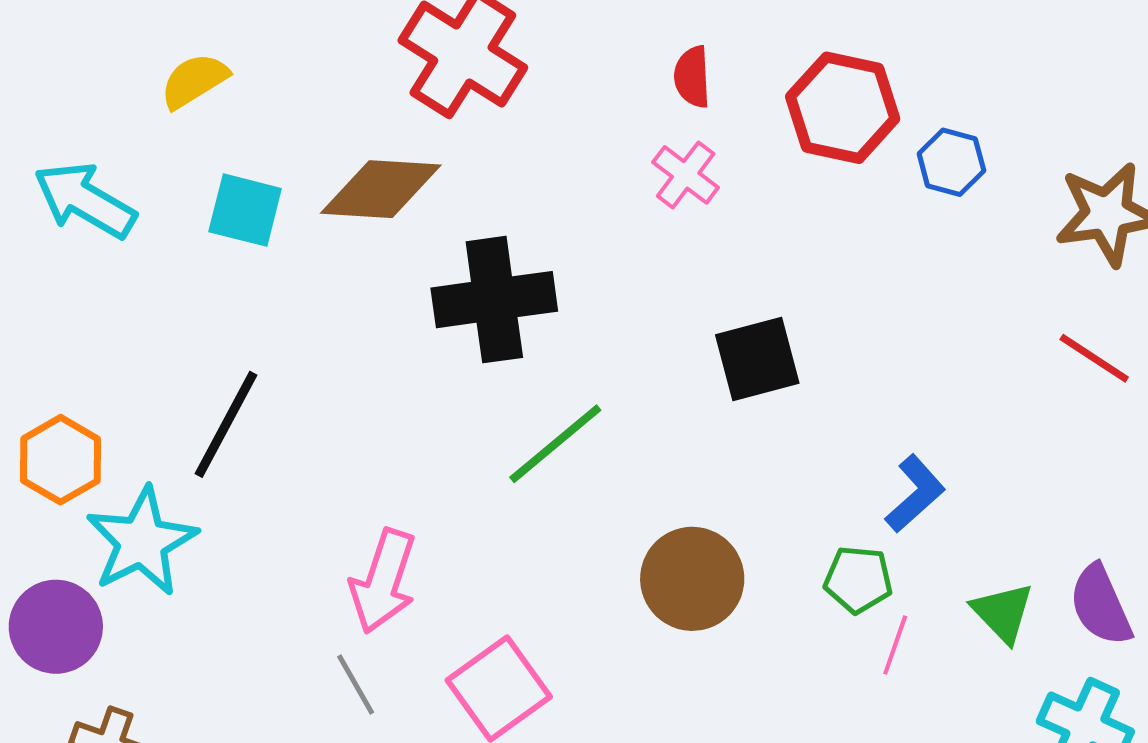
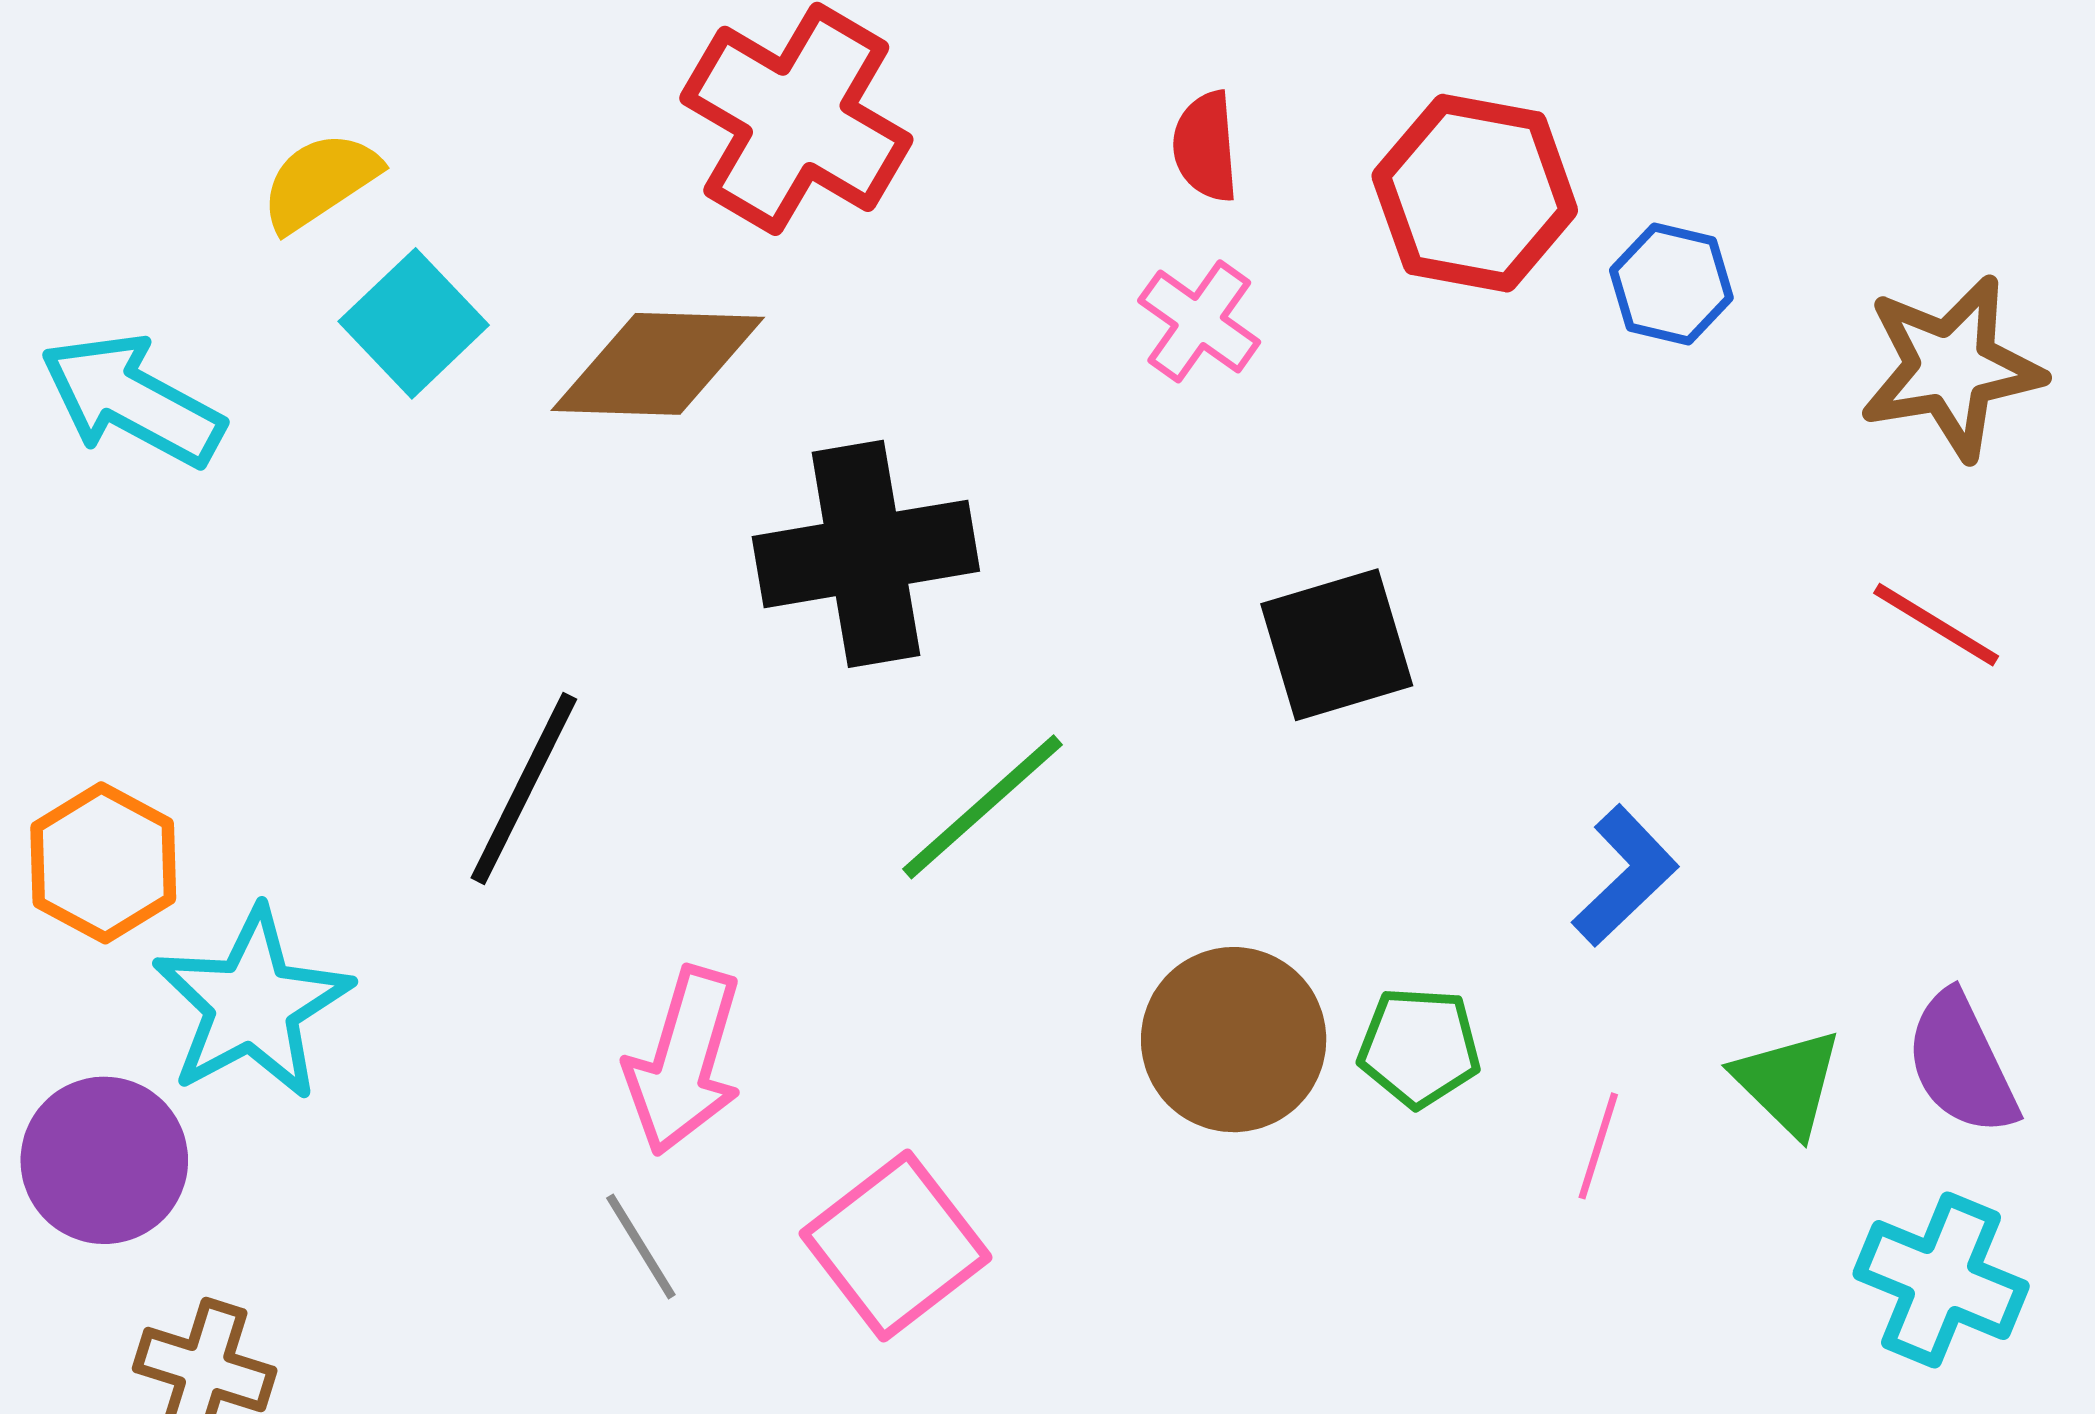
cyan square: (245, 210) -> (414, 323), moved, turned 34
black line: (226, 424) -> (524, 789), moved
green pentagon: (858, 580) -> (1419, 1047), moved

